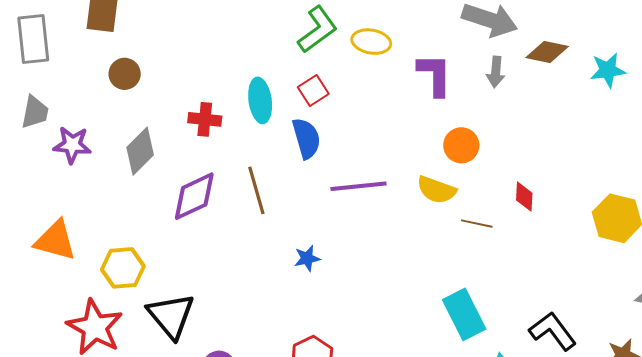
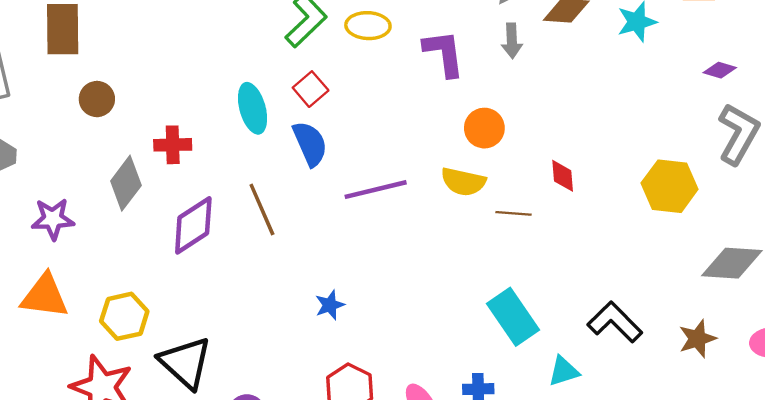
red cross: (205, 119) -> (173, 145), moved
purple star: (72, 145) -> (53, 219), moved
blue star: (307, 258) -> (330, 305), moved

